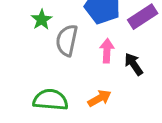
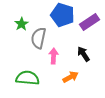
pink arrow: (107, 51) -> (54, 56), moved
orange arrow: (100, 98) -> (70, 77), moved

